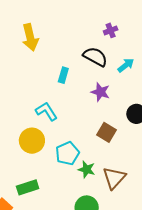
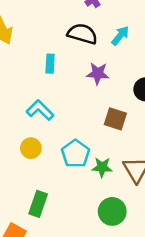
yellow circle: (32, 141) -> (31, 148), size x0.7
green rectangle: (28, 187) -> (38, 204), turned -40

